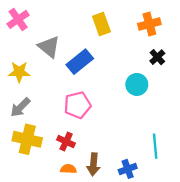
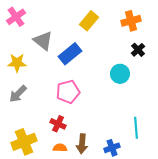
yellow rectangle: (101, 24) -> (89, 21), turned 60
yellow cross: (27, 139) -> (24, 142), moved, turned -35

